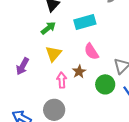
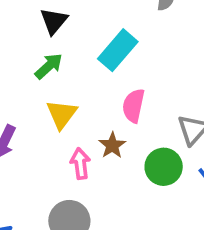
cyan rectangle: (85, 22) -> (118, 50), turned -30
pink semicircle: (91, 51) -> (133, 106), turned 48

